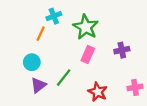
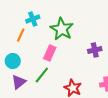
pink rectangle: (88, 55) -> (50, 53), moved

